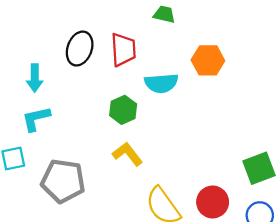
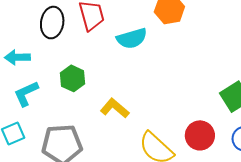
cyan arrow: (35, 78) -> (17, 57), turned 100
green hexagon: (123, 110) -> (73, 78), moved

